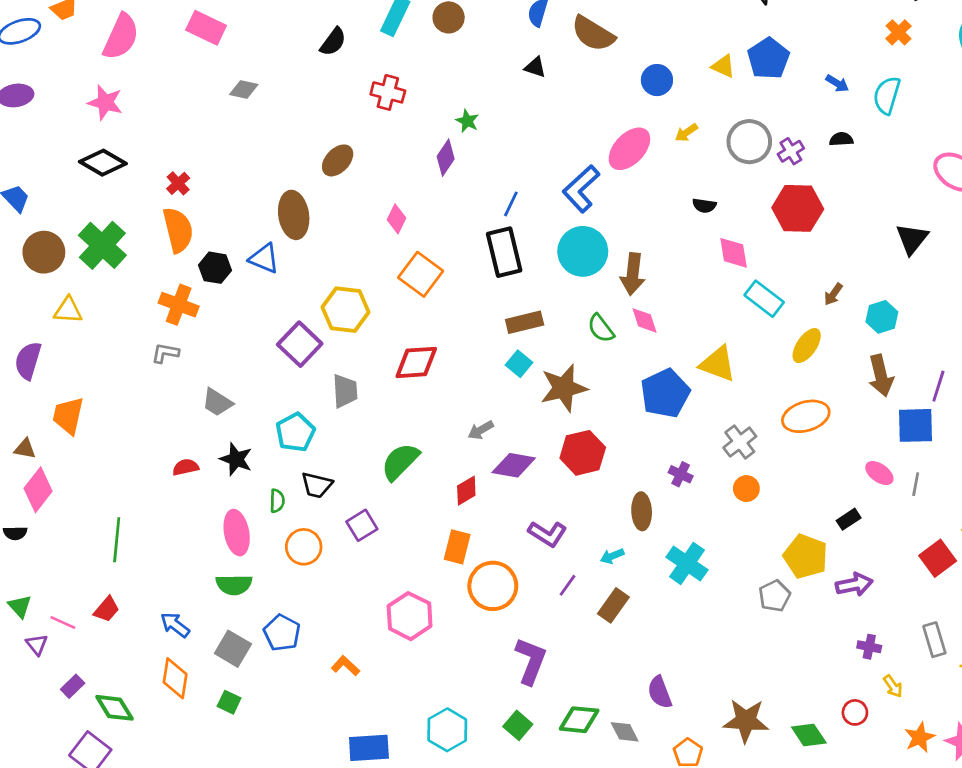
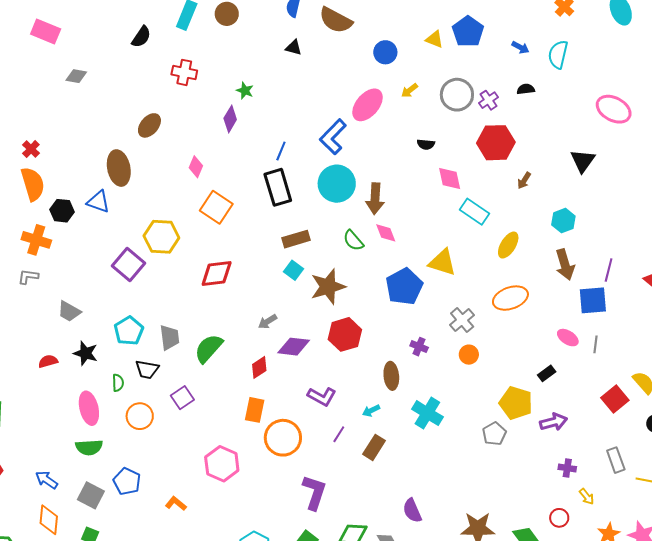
brown arrow: (833, 294) -> (524, 181), moved
gray trapezoid: (345, 391) -> (170, 337), moved

